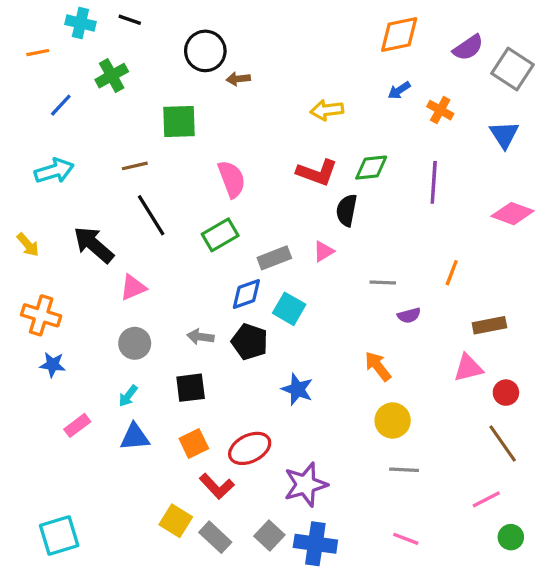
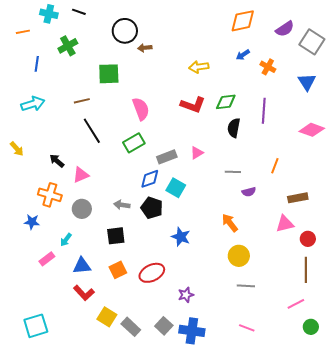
blue line: (61, 105) -> (37, 64), turned -35
black semicircle: (347, 210) -> (234, 128), moved
black arrow: (94, 245) -> (57, 161), moved, size x0.6
orange cross: (41, 315) -> (50, 195), moved
cyan arrow: (128, 396) -> (66, 240), moved
brown line: (503, 444) -> (306, 270), turned 35
purple star: (306, 485) -> (186, 295), size x0.6
red L-shape: (217, 486) -> (84, 293), moved

